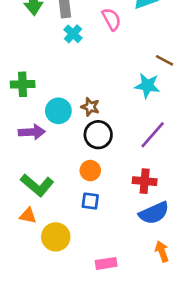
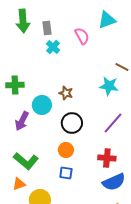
brown star: (90, 107) -> (66, 93), moved
purple arrow: (32, 132) -> (22, 121), turned 120
orange triangle: (28, 216) -> (19, 184), turned -32

